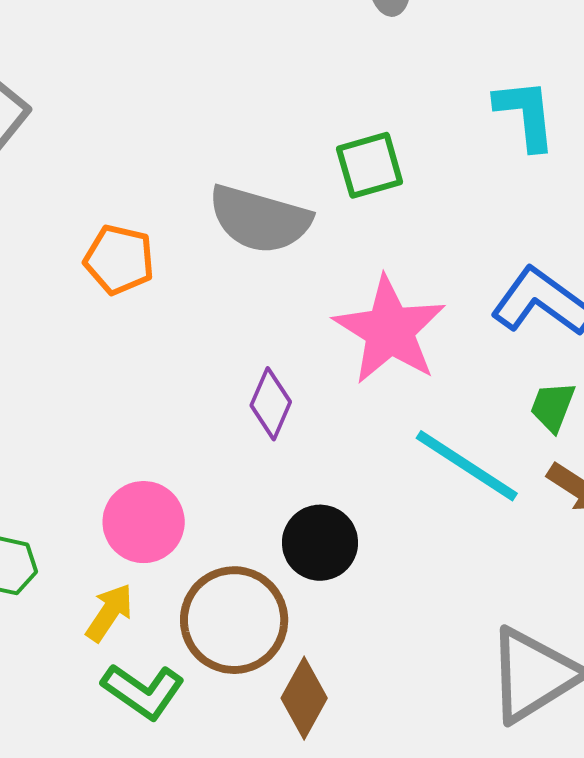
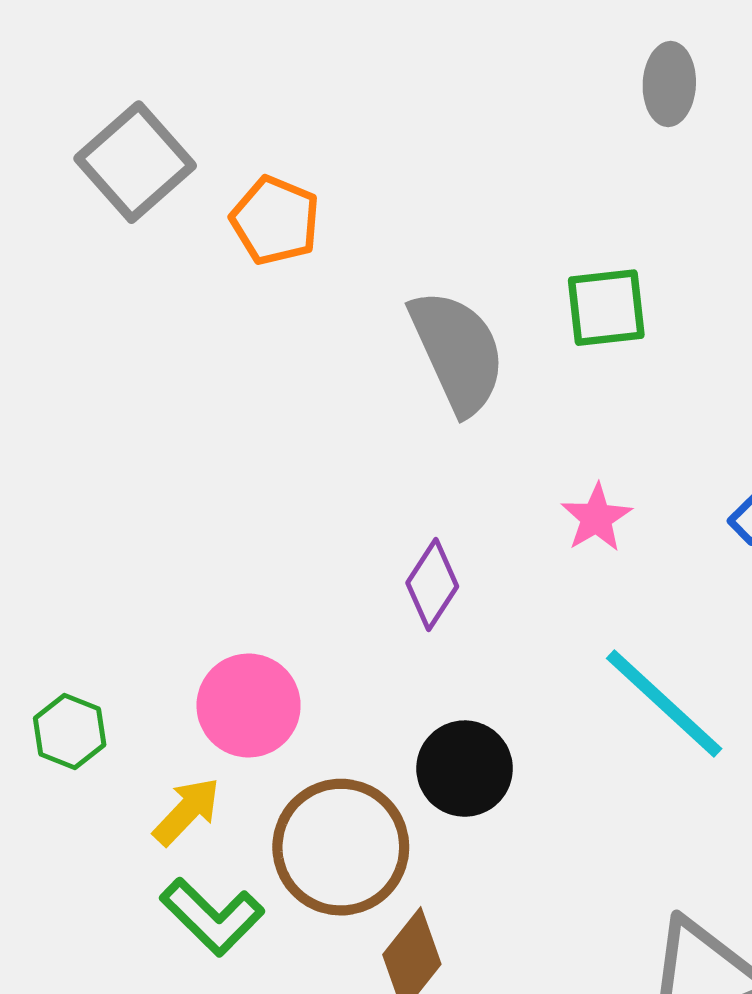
gray semicircle: (260, 219) -> (457, 352), turned -140
orange pentagon: (119, 260) -> (275, 221), moved
pink star: (390, 330) -> (596, 518), size x0.5

